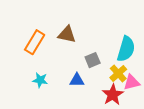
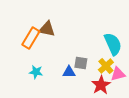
brown triangle: (67, 34) -> (47, 29), moved
cyan semicircle: (126, 49) -> (113, 44), turned -40
gray square: (93, 60) -> (81, 63), moved, turned 32

